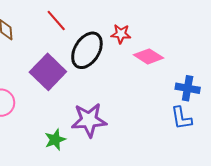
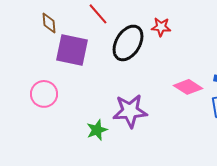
pink diamond: (149, 56) -> (188, 87), moved
purple square: (48, 72) -> (72, 50), moved, turned -32

